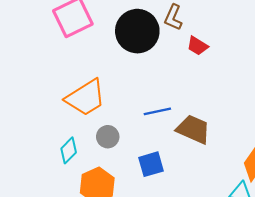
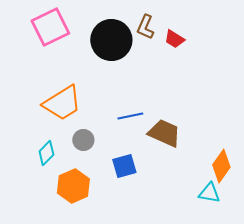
red trapezoid: (198, 46) -> (174, 39), moved

